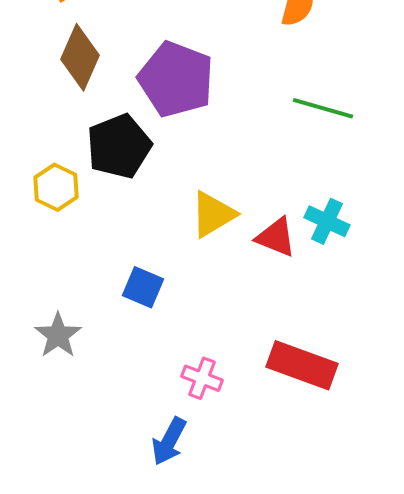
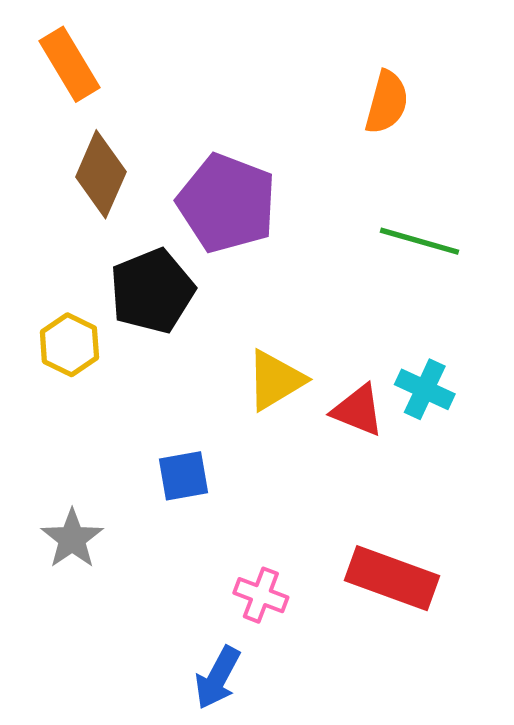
blue square: (143, 287) -> (184, 476), turned -33

